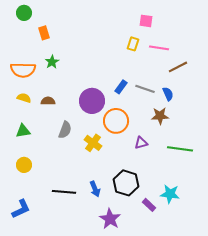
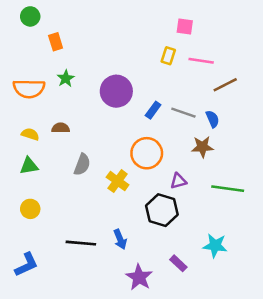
yellow semicircle: (24, 98) -> (30, 134), moved
purple circle: (92, 101) -> (116, 91), moved
black hexagon: (126, 183) -> (162, 210), moved
purple rectangle: (149, 205) -> (178, 263), moved

